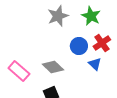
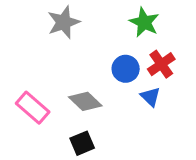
gray star: (58, 16) -> (64, 22), moved

